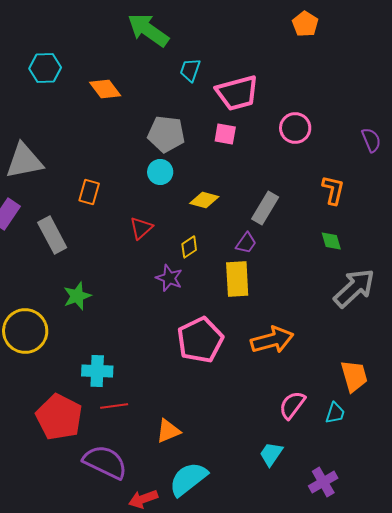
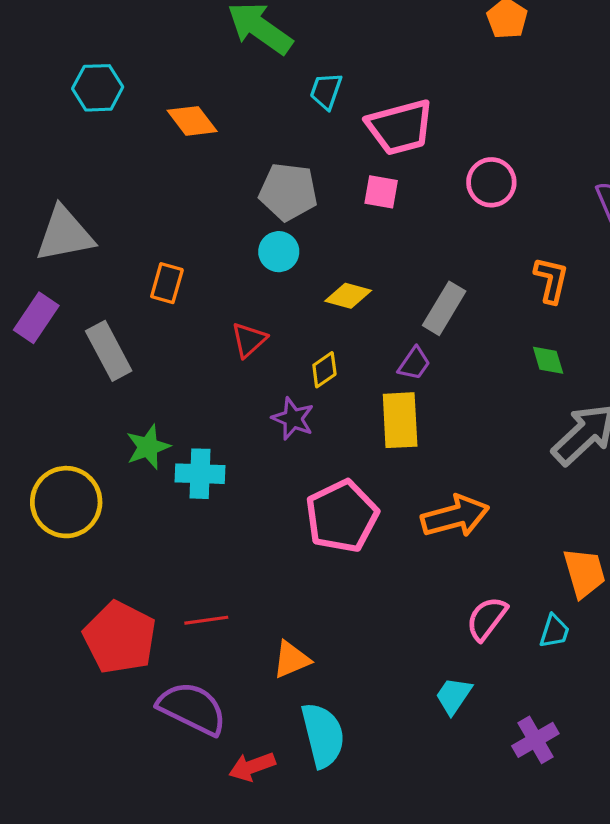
cyan cross: (97, 371) -> (200, 474), moved
cyan semicircle: (188, 479) -> (323, 735), turned 114

